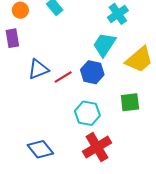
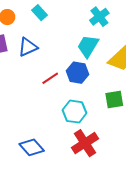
blue triangle: (38, 69) -> (28, 47), moved

